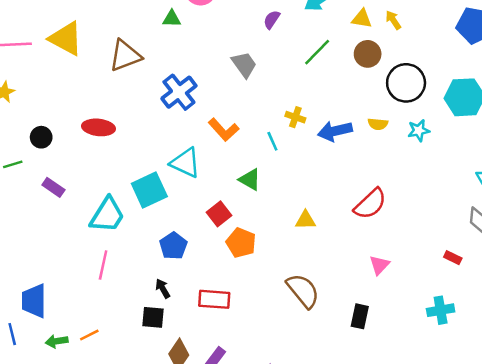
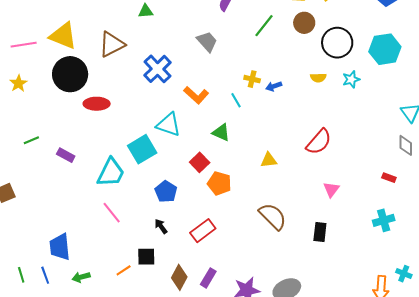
blue arrow: (335, 131) -> (274, 86), moved, size x0.6
black circle: (41, 137) -> (70, 74), moved, size x2.0
pink line: (103, 265) -> (112, 213), turned -45
red rectangle: (214, 299) -> (203, 231), turned -35
black square: (153, 317) -> (146, 257), moved
orange line: (89, 335) -> (124, 270), moved

